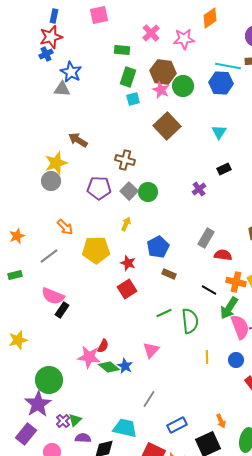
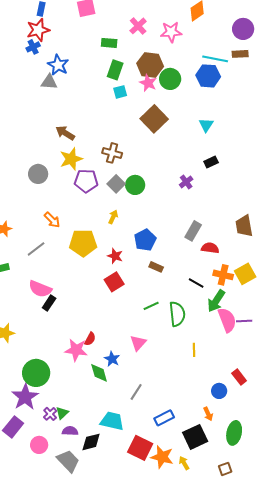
yellow star: (56, 163) -> (71, 159), moved
blue circle: (236, 360) -> (219, 391), moved
green diamond: (109, 367) -> (99, 373), moved, turned 35

